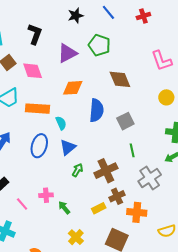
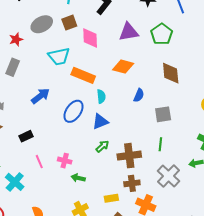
blue semicircle: (96, 110) -> (139, 95), size x0.6
gray cross: (150, 178) -> (169, 176), turned -30
green arrow: (64, 208) -> (78, 178), turned -56
yellow rectangle: (99, 208) -> (111, 198), moved

